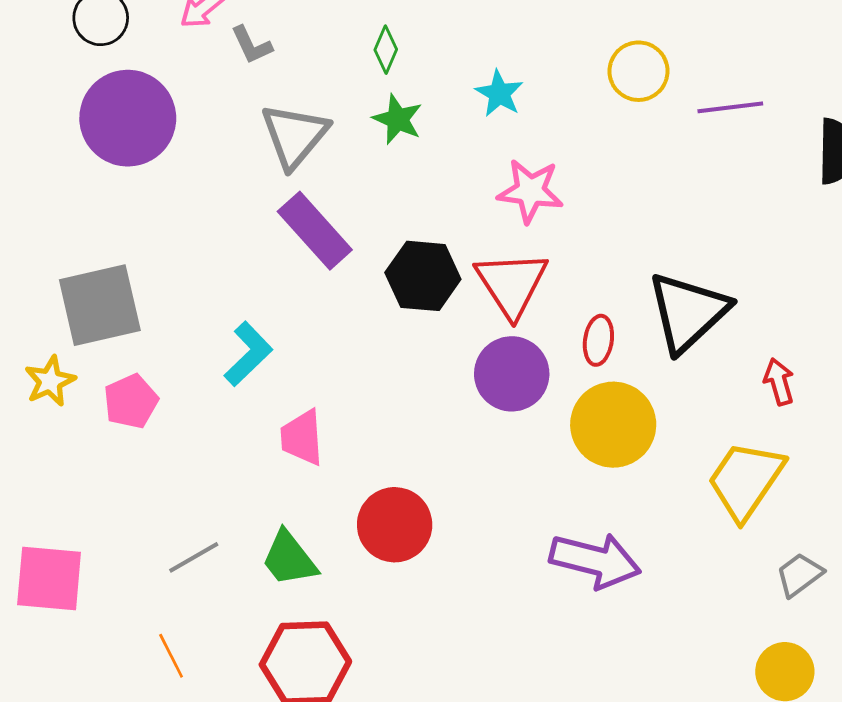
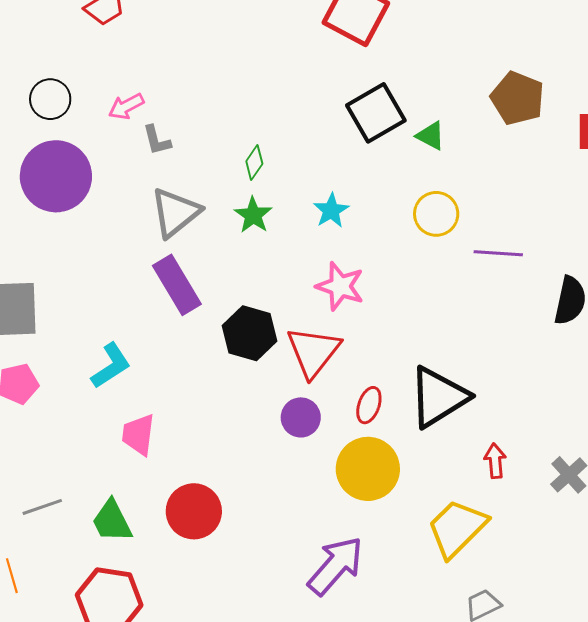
purple circle: (512, 374) -> (301, 417), size x0.7
purple arrow: (595, 561) -> (336, 566), turned -74

